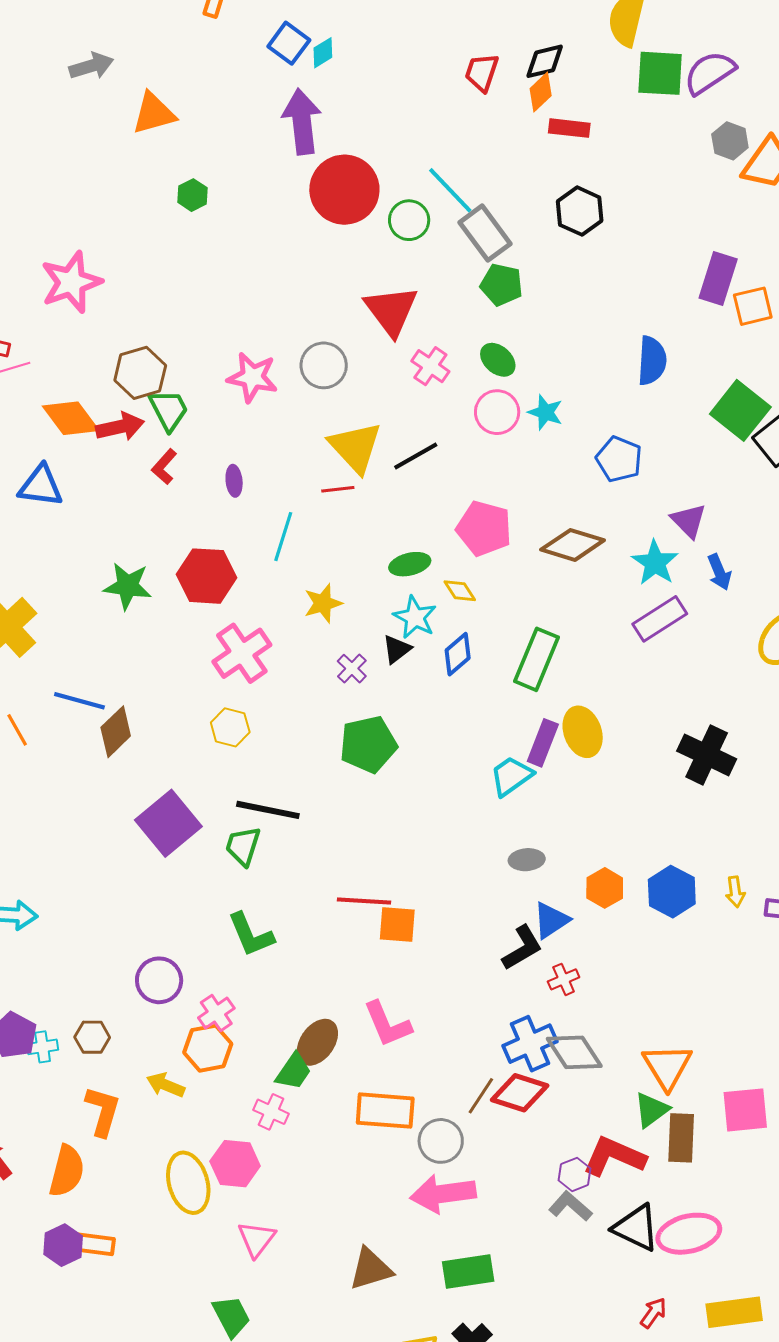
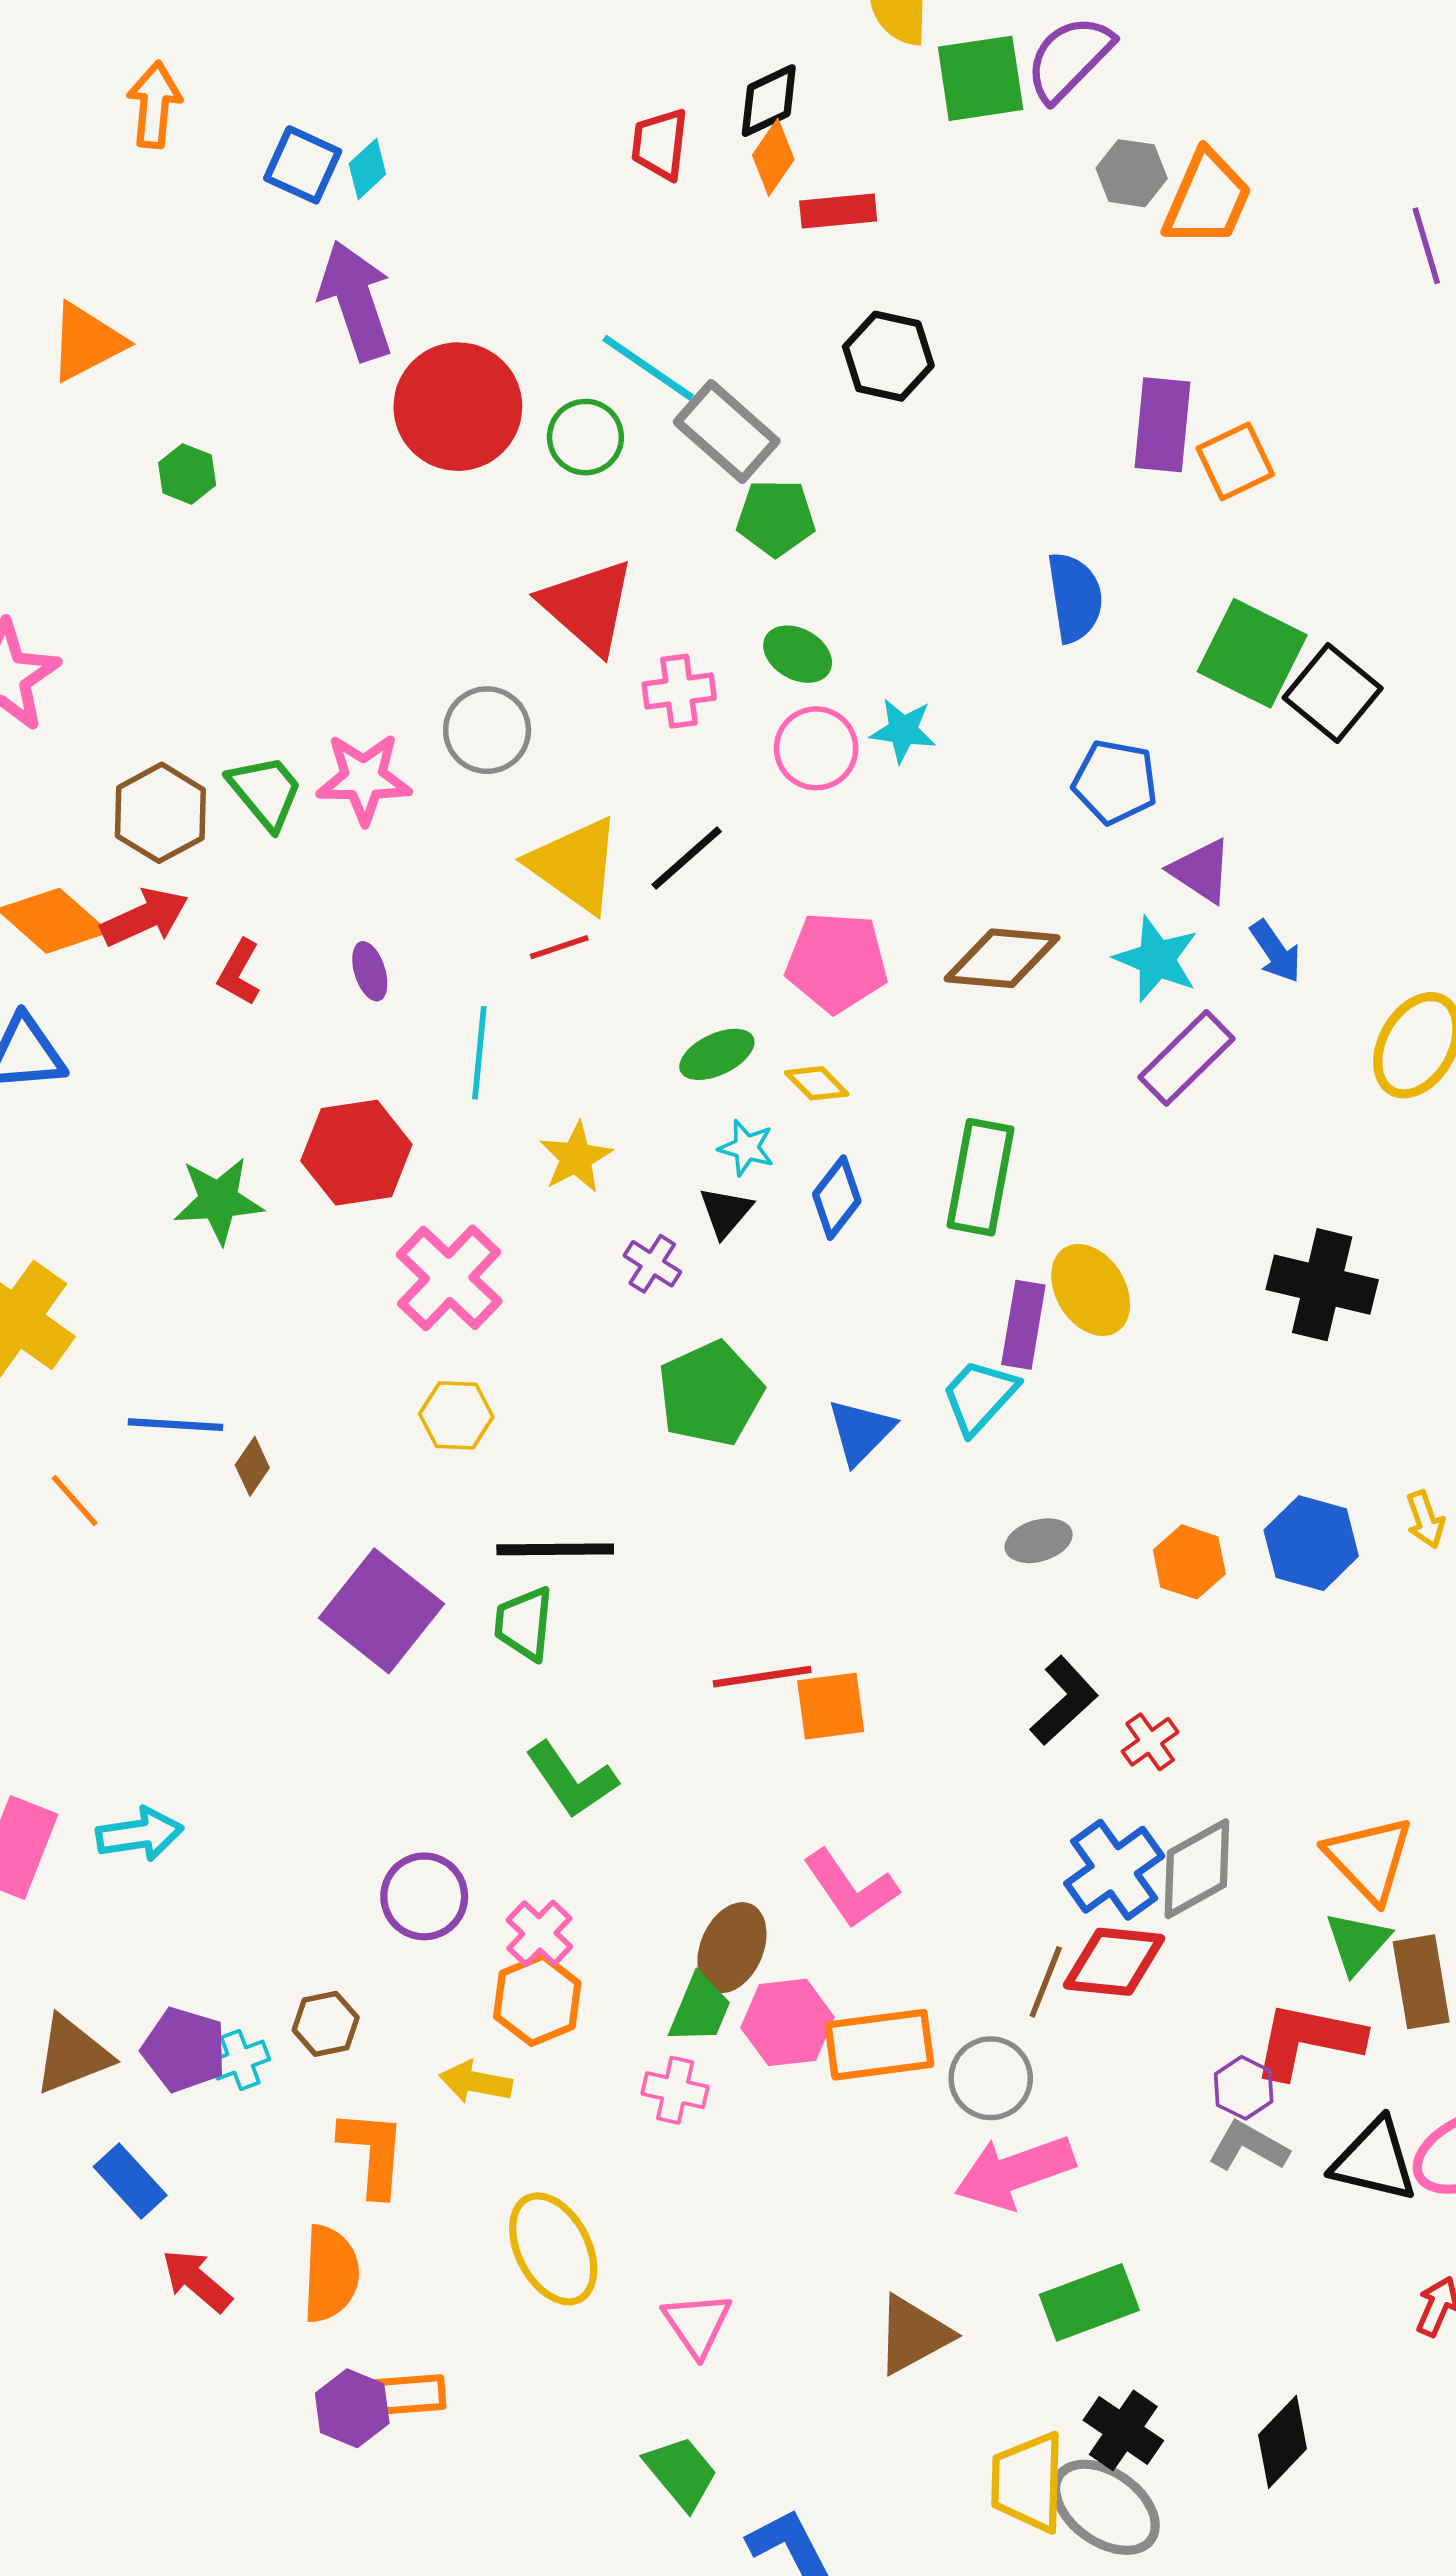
pink cross: (430, 366) -> (679, 691), turned -30
green trapezoid: (169, 410) -> (265, 792), moved
blue pentagon: (619, 459) -> (1115, 782), moved
cyan star: (415, 617) -> (746, 1148), size x0.7
brown diamond: (116, 732) -> (252, 1466), size x0.6
blue triangle: (551, 920) -> (861, 1431), moved
gray diamond: (574, 1052) -> (1197, 1869), turned -74
pink hexagon: (235, 1164) -> (788, 2022), moved

